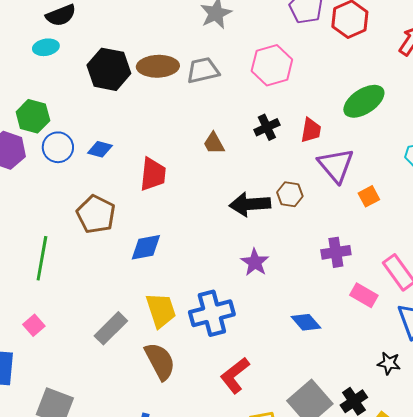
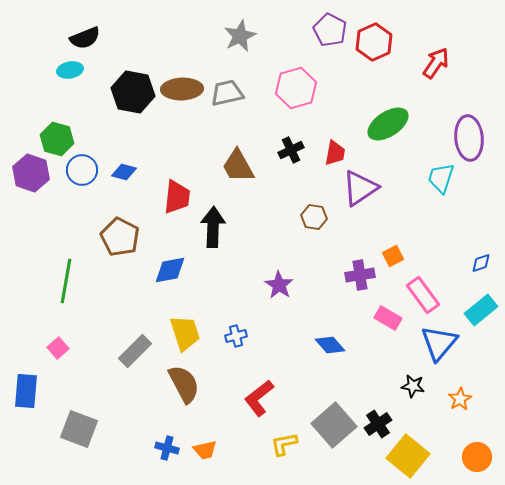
brown trapezoid: (214, 143) -> (238, 166), size x1.5
purple triangle: (336, 165) -> (360, 188), turned 36
orange square: (369, 196) -> (393, 256), moved
black arrow: (250, 204) -> (213, 227), moved, turned 96
blue cross: (212, 313) -> (236, 336), size x0.5

